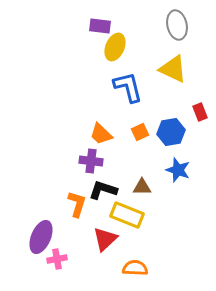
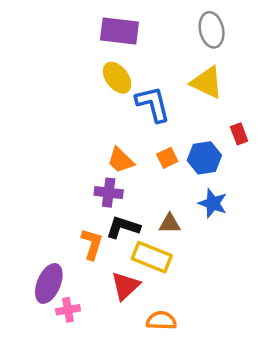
purple rectangle: (100, 26) -> (119, 31), size x1.5
yellow ellipse: (115, 47) -> (117, 78), moved, turned -60

